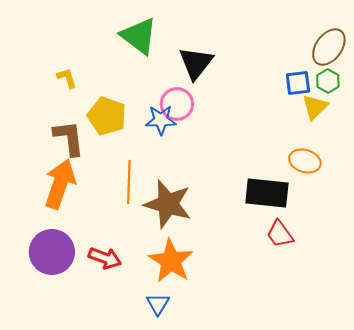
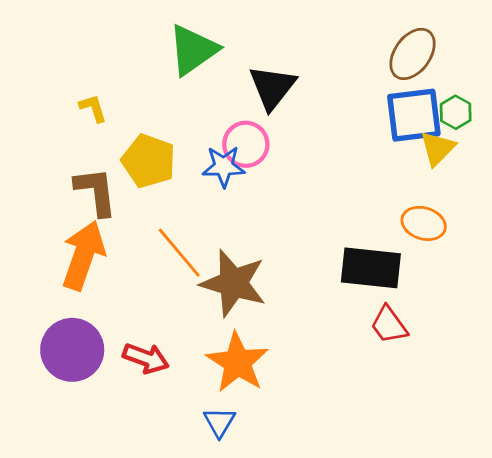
green triangle: (139, 36) -> (193, 50), turned 48
brown ellipse: (329, 47) -> (413, 54), moved
blue square: (298, 83) -> (414, 115), size x1.6
orange line: (129, 182) -> (179, 253), turned -42

